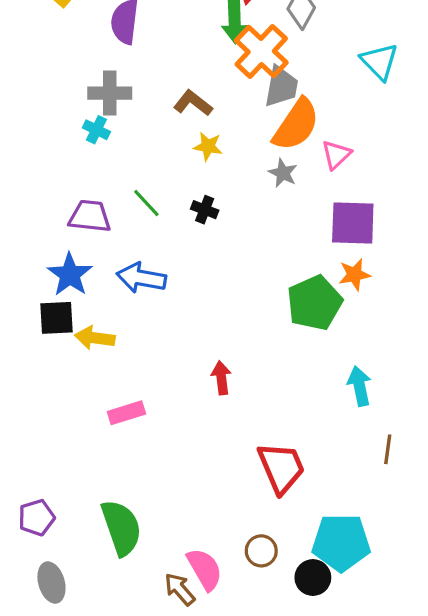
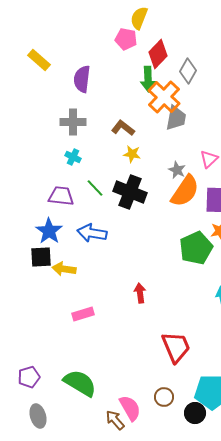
orange semicircle: (296, 125) -> (185, 191), moved
cyan cross: (96, 130) -> (73, 157), moved
black cross: (205, 210) -> (130, 192), size x2.0
green semicircle: (121, 528) -> (80, 383), turned -40

